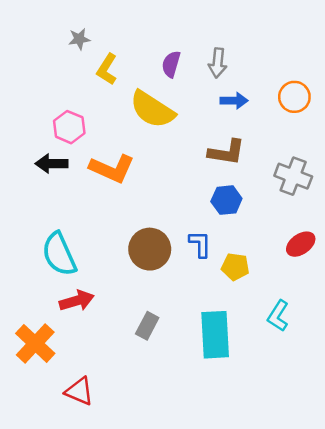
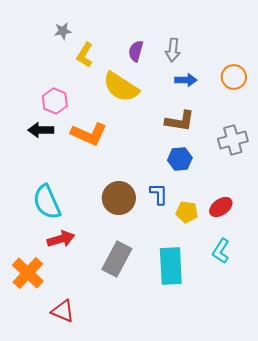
gray cross: (293, 176) -> (233, 140), turned -36
red ellipse: (301, 244) -> (221, 207), moved
gray rectangle: (147, 326) -> (117, 259), size x1.6

